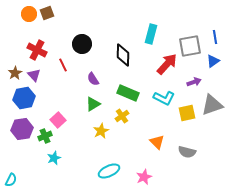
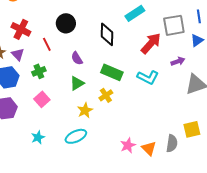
cyan rectangle: (151, 34) -> (135, 13), turned 42
yellow square: (187, 113) -> (192, 129), moved
green cross: (45, 136) -> (39, 71), moved
orange triangle: (157, 142) -> (149, 148), moved
gray semicircle: (187, 152) -> (172, 143), moved, turned -96
cyan ellipse: (109, 171) -> (76, 136), moved
pink star: (144, 177) -> (128, 145), moved

